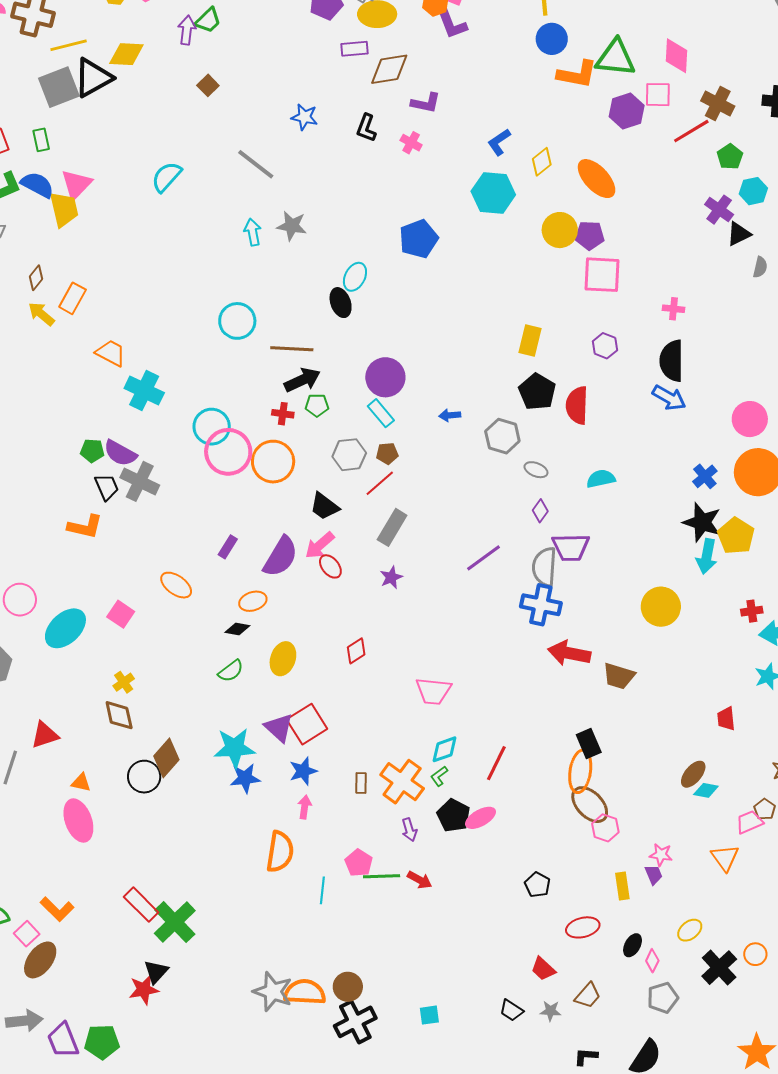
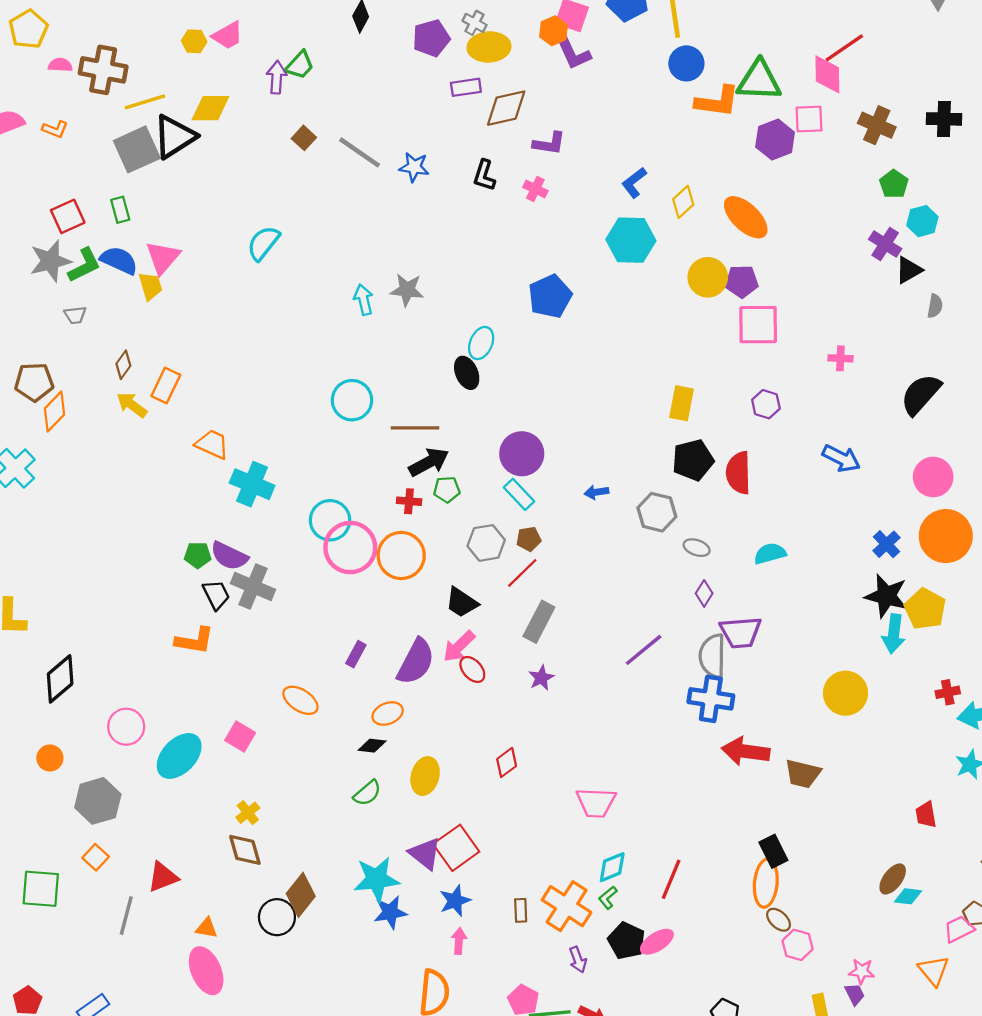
red line: (691, 131) -> (844, 48), moved
gray line: (256, 164) -> (360, 152), moved
yellow trapezoid: (64, 209) -> (150, 286), size x0.7
black semicircle: (672, 361) -> (921, 394), moved, turned 45
black pentagon: (537, 392) -> (693, 460), turned 30
brown ellipse: (590, 805) -> (779, 920), size x0.6

